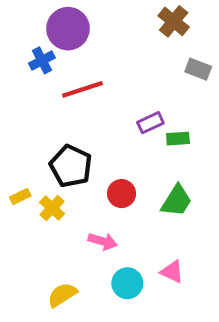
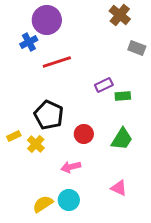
pink arrow: (103, 241) -> (71, 167), turned 150
cyan circle: (127, 283) -> (69, 200), moved

